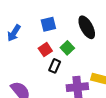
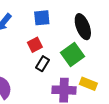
green square: (67, 48) -> (73, 54), moved, size x1.5

